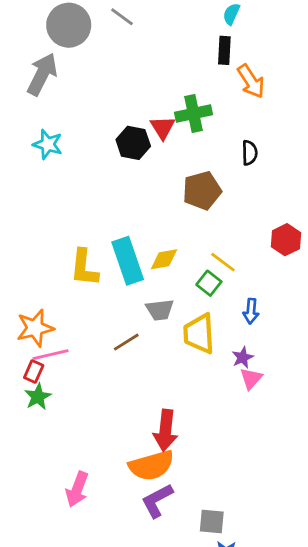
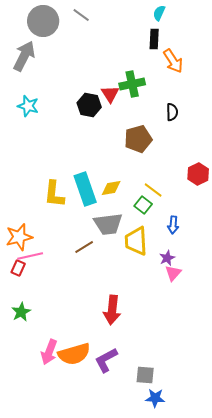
gray trapezoid: (160, 310) -> (108, 224), size x1.4
green star: (38, 397) -> (21, 312), moved
orange semicircle: (151, 465) -> (74, 354), moved

